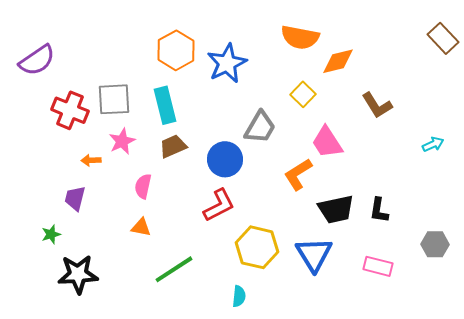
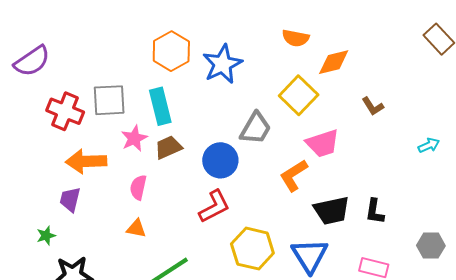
orange semicircle: (300, 37) -> (296, 38), size x0.7
yellow square: (303, 94) -> (299, 95), size x1.5
brown L-shape: (377, 105) -> (373, 106), size x0.7
pink star: (122, 141) -> (134, 138), moved
pink trapezoid: (327, 142) -> (323, 143), turned -75
orange arrow: (91, 160) -> (86, 161), size x2.0

